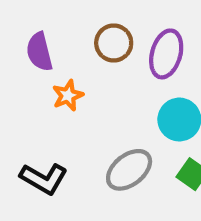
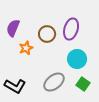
brown circle: (114, 43) -> (47, 34), moved
purple semicircle: (39, 52) -> (13, 28), turned 36

